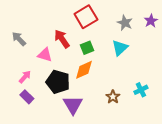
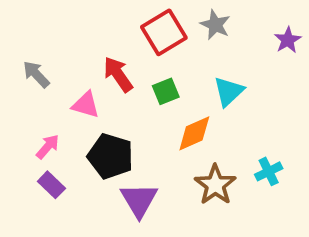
gray star: (125, 23) -> (215, 25), moved
orange diamond: (84, 70) -> (194, 133), moved
brown star: (113, 97) -> (215, 185), size x1.5

